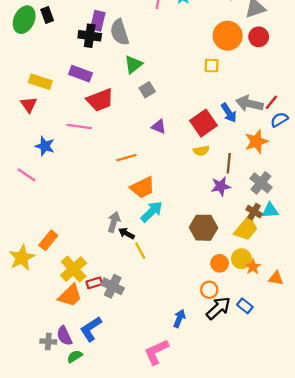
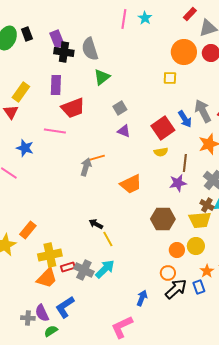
purple rectangle: (98, 21) -> (57, 39), moved, turned -36
purple rectangle: (80, 74) -> (56, 85), turned 72
yellow rectangle: (40, 82) -> (21, 92), turned -72
gray square: (147, 90) -> (120, 108), moved
gray arrow: (249, 104) -> (203, 111), turned 50
orange trapezoid: (143, 187) -> (131, 184), moved
cyan arrow: (152, 212) -> (105, 269), moved
gray arrow: (114, 222) -> (86, 167), moved
yellow trapezoid: (246, 229) -> (200, 220), turned 45
orange star: (253, 267) -> (207, 271), moved
yellow cross: (74, 269) -> (50, 255), turned 30
blue rectangle: (245, 306) -> (199, 287), turned 32

